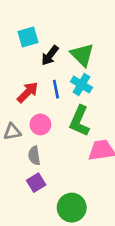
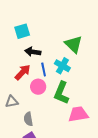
black arrow: (50, 55) -> (33, 52), moved, turned 63
green triangle: (82, 55) -> (74, 44), moved
pink circle: (40, 124) -> (38, 87), moved

